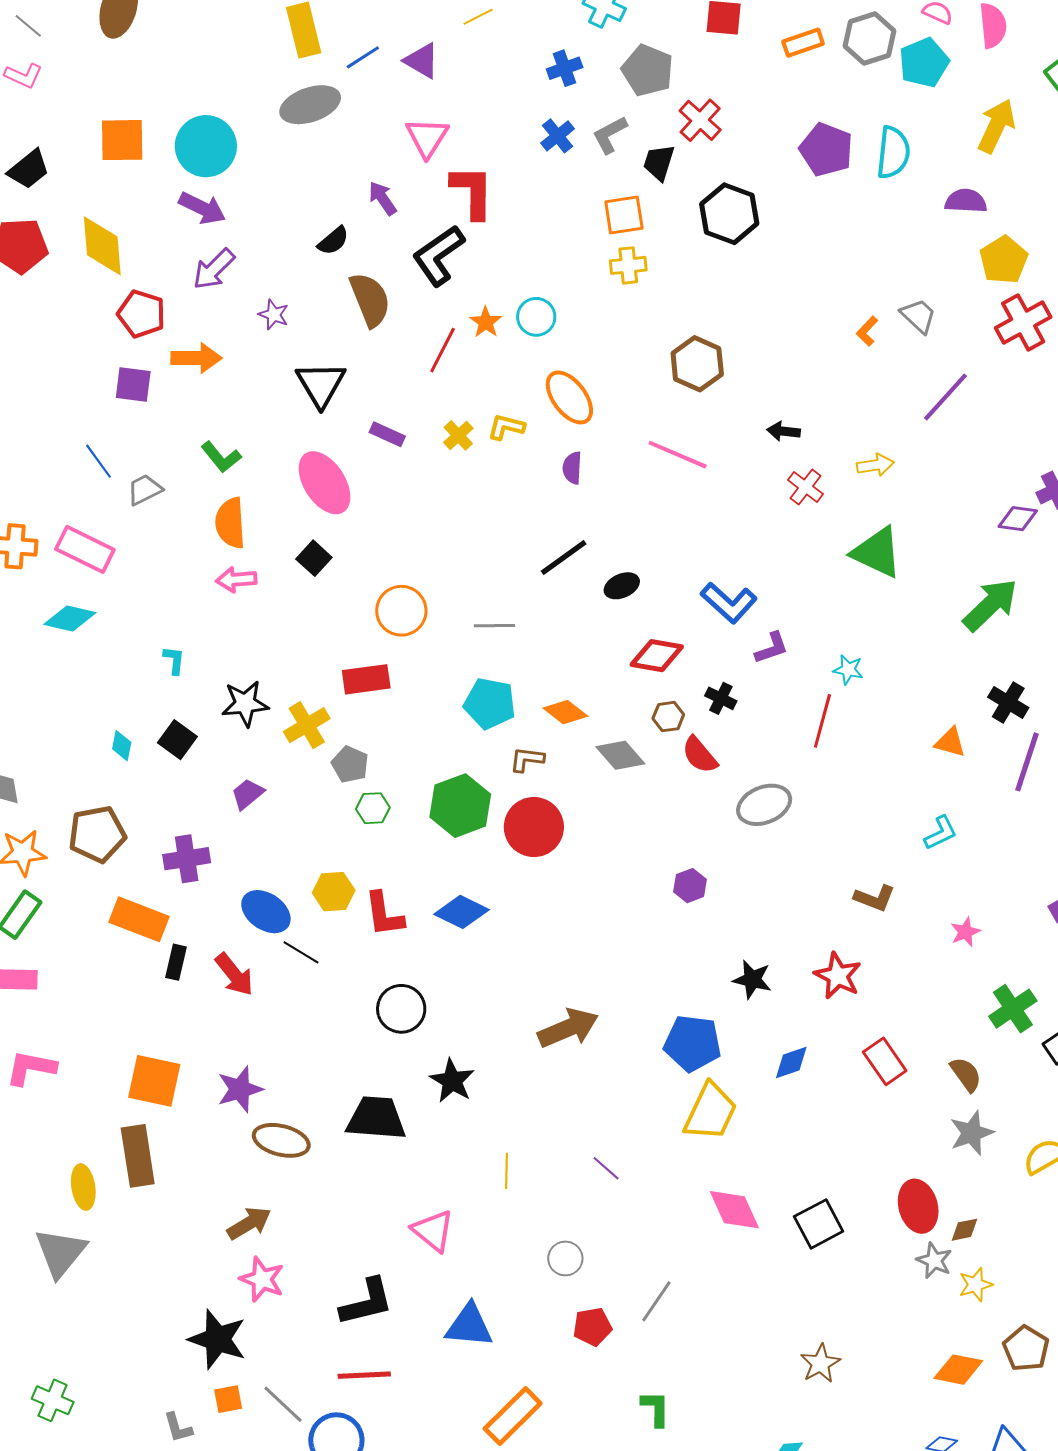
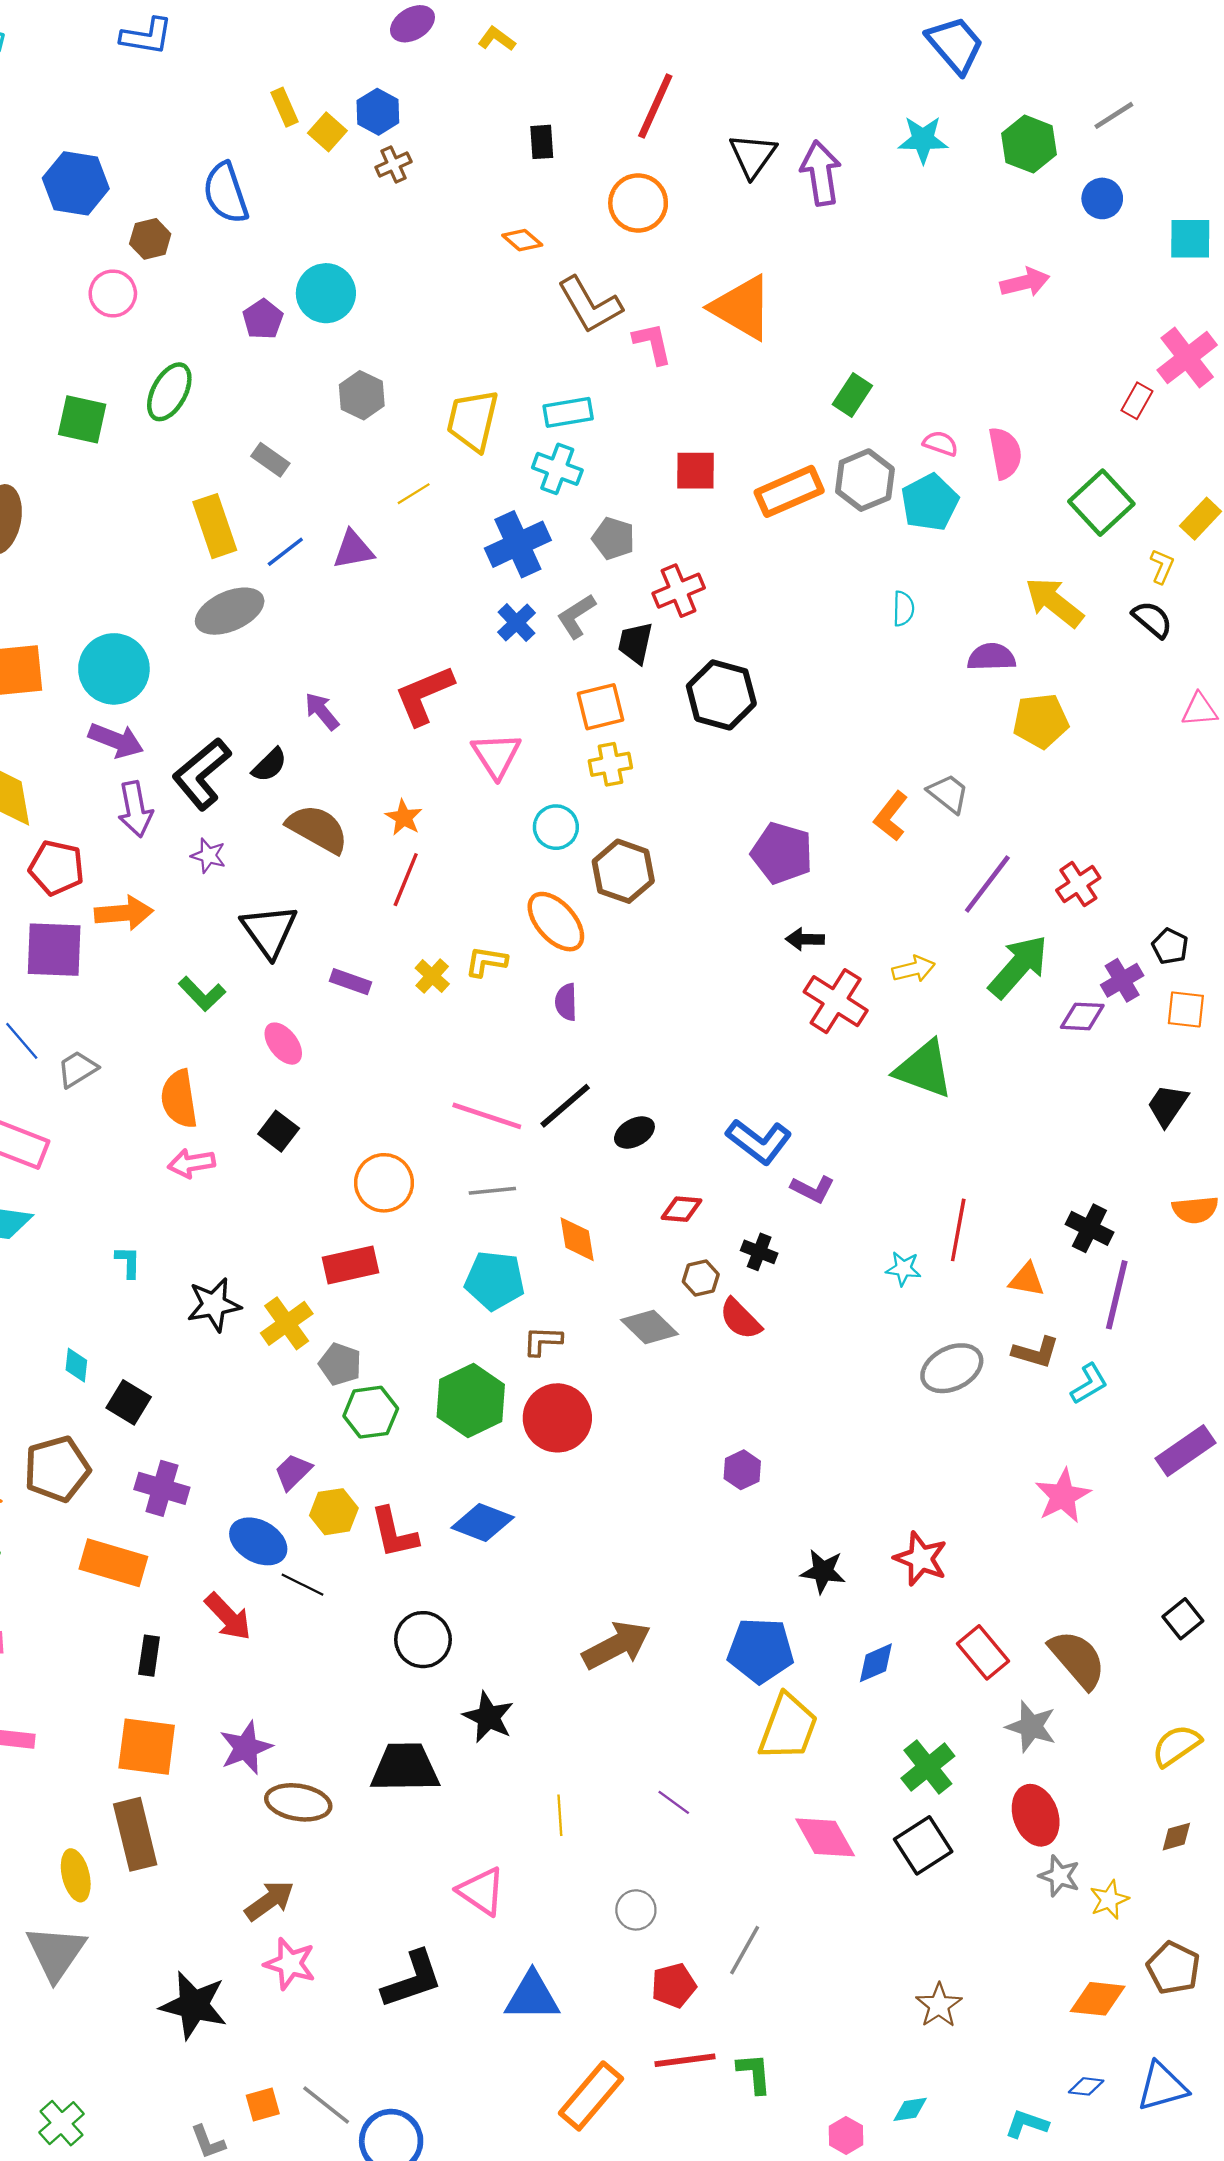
orange rectangle: (803, 43) -> (789, 491), size x1.4
purple triangle: (422, 61) -> (353, 550), turned -36
blue cross: (565, 68) -> (518, 544), size x1.6
gray pentagon: (648, 70) -> (613, 538), size x0.7
red cross: (700, 120) -> (679, 591), turned 30
yellow arrow: (996, 126) -> (1054, 602), moved, turned -72
pink triangle: (427, 137) -> (496, 755), moved
purple pentagon: (826, 150) -> (782, 853), moved
cyan semicircle: (893, 153) -> (903, 609), size x0.6
red L-shape: (472, 192) -> (424, 695), turned -108
black L-shape: (438, 256) -> (202, 774), moved
yellow pentagon: (1004, 260) -> (1041, 721), turned 30
purple arrow: (214, 269) -> (135, 809), turned -51
brown semicircle: (370, 300) -> (317, 829), turned -34
cyan circle: (536, 317) -> (556, 827), moved
orange star: (486, 322) -> (404, 817), moved
red cross: (1023, 323) -> (1078, 884), moved, size x0.7
orange L-shape: (867, 331) -> (891, 816), size x1.4
brown hexagon: (697, 364) -> (623, 871), moved
purple square: (133, 384) -> (54, 950), size x1.4
pink line: (678, 455) -> (487, 1116), moved
green L-shape: (221, 457) -> (202, 994), moved
pink ellipse: (325, 483) -> (283, 1044), size x0.6
red cross: (805, 487) -> (836, 1001), size x1.5
green arrow: (990, 605) -> (1018, 967), moved
purple L-shape: (772, 648) -> (813, 1189), turned 51
red diamond: (657, 656) -> (681, 1209), size x0.7
cyan star: (848, 670) -> (903, 1269), moved
orange diamond: (565, 712) -> (577, 1239), moved, turned 48
red line: (822, 721) -> (958, 1230), moved
black square: (177, 740) -> (129, 1402), moved
purple trapezoid: (248, 794) -> (293, 1472), moved
gray ellipse: (764, 805) -> (952, 1368), moved
green hexagon: (373, 808) -> (371, 1412), size x1.4
cyan L-shape: (941, 833) -> (1089, 1384), moved
purple cross: (187, 859) -> (162, 1488), turned 30
brown L-shape: (875, 898) -> (1036, 1352), moved
pink star: (965, 932) -> (1063, 1496), size x1.6
black rectangle: (176, 962) -> (149, 1656), moved
green cross: (1013, 1009) -> (928, 1767), moved
brown semicircle: (966, 1074) -> (1077, 1659), size x1.5
gray star: (972, 1133) -> (1031, 1727), moved, turned -30
brown diamond: (965, 1230) -> (1176, 1837), moved
black star: (218, 1339) -> (194, 2005), moved
red line: (364, 1375) -> (685, 2060), moved
green cross: (53, 1400) -> (61, 2123), turned 30

